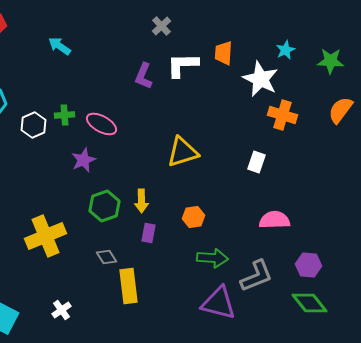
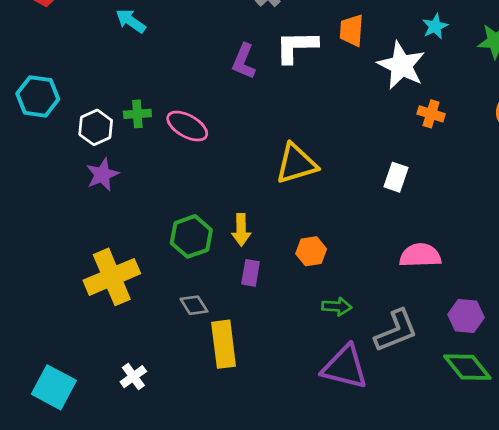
orange cross: (282, 115) -> (431, 114), size x0.7
purple star: (84, 160) -> (102, 175), moved
green arrow: (212, 258) -> (337, 307), size x0.7

